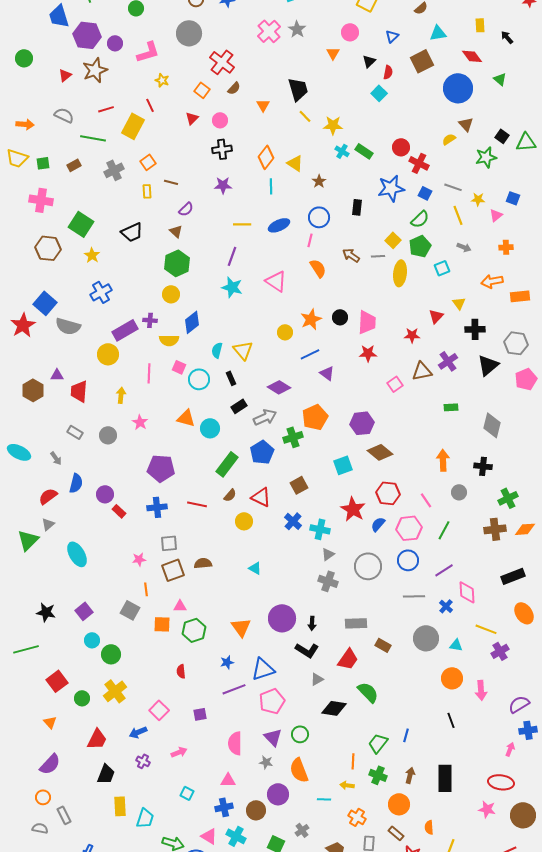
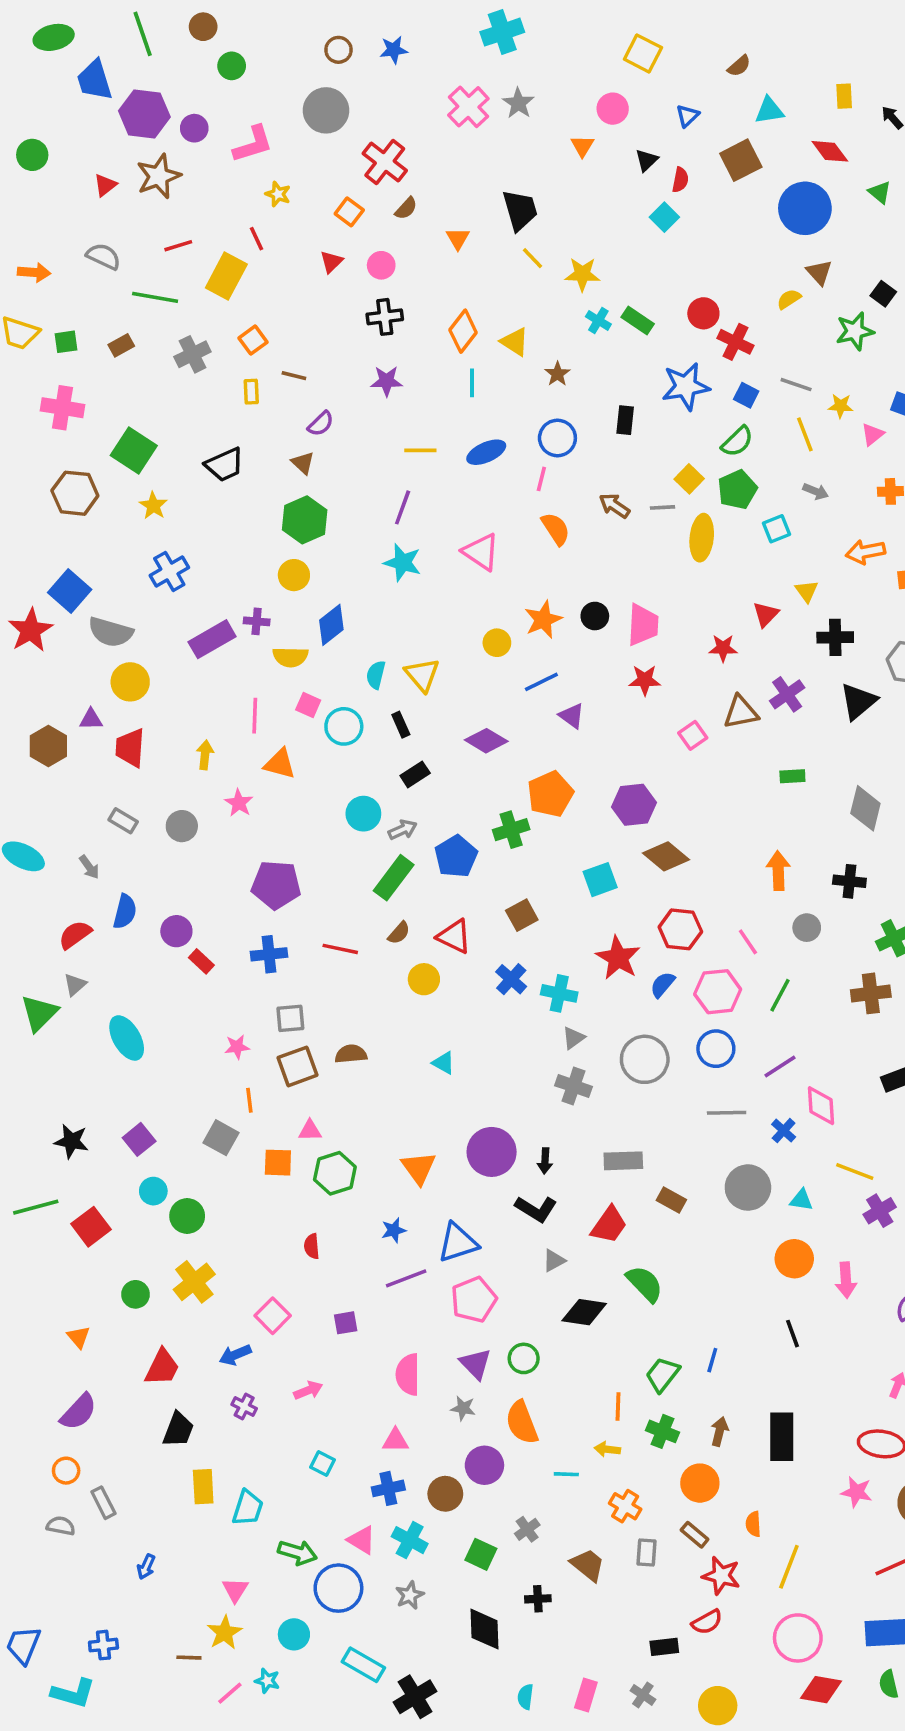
yellow circle: (108, 354) -> (130, 682), moved
gray arrow: (265, 417) -> (403, 830), moved, size x0.7
orange triangle: (186, 418) -> (280, 764), moved
red square: (57, 681) -> (91, 1227), moved

